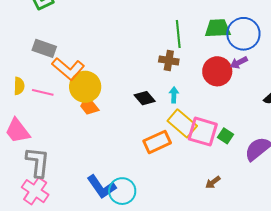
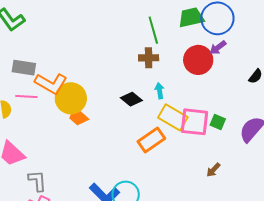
pink line: (43, 92) -> (26, 97), moved
gray L-shape: (38, 162) -> (37, 181), size x0.7

